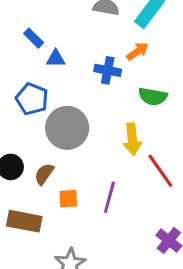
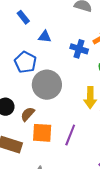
blue rectangle: (34, 38) -> (23, 17), moved
orange square: (68, 199) -> (42, 133), size x1.5

